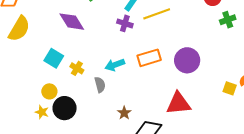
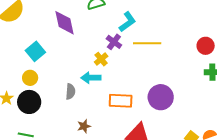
orange rectangle: (149, 58) -> (121, 101), moved
yellow cross: (77, 68) -> (101, 59), moved
yellow circle: (49, 91) -> (30, 78), moved

